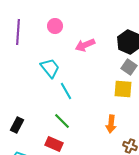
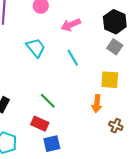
yellow square: (123, 89) -> (110, 80), moved
cyan line: (66, 91) -> (73, 58), moved

